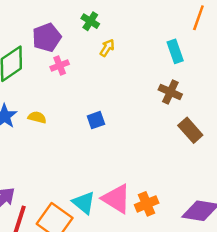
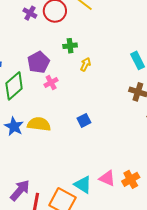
green cross: (90, 21) -> (70, 46), turned -32
yellow semicircle: (37, 117) -> (39, 124), size x1.6
pink triangle: (116, 199) -> (107, 178), size x0.7

